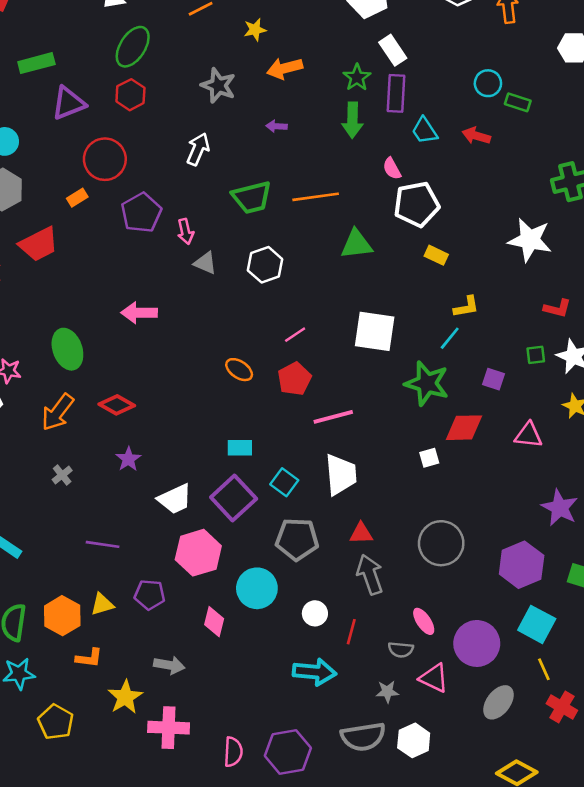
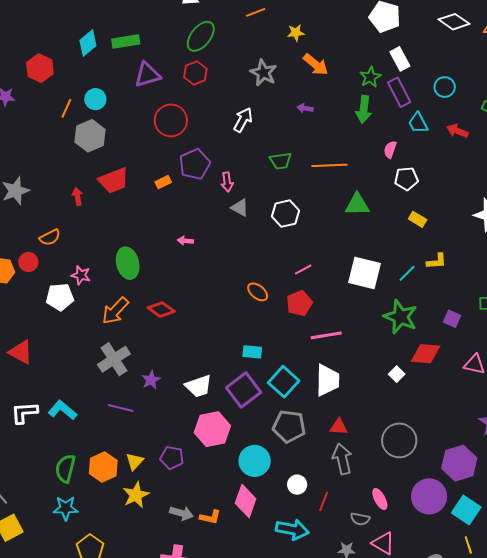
orange arrow: (285, 68) -> (316, 64), turned -132
cyan circle: (488, 83) -> (445, 87), moved
purple rectangle: (396, 93) -> (399, 92), turned -36
pink semicircle: (392, 169) -> (390, 150), turned 42
green trapezoid: (252, 197) -> (281, 161), size x0.7
orange rectangle: (77, 198) -> (163, 182), moved
white pentagon: (417, 204) -> (406, 179), size x0.7
pink arrow: (139, 313) -> (185, 241), size x0.6
cyan line: (450, 338) -> (407, 273), moved
white square: (429, 458) -> (397, 374), turned -35
purple star: (128, 459) -> (151, 380), moved
gray cross: (62, 475) -> (114, 359), size x2.0
cyan square: (284, 482) -> (284, 382), size x1.4
purple line: (103, 544) -> (121, 408), moved
yellow triangle: (102, 604) -> (135, 461), turned -36
pink diamond: (214, 622) -> (246, 501), moved, size x1.4
purple circle: (477, 643) -> (429, 496), moved
orange L-shape: (89, 658) -> (210, 517), moved
yellow star: (125, 697) -> (136, 495), moved

